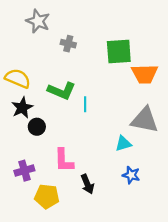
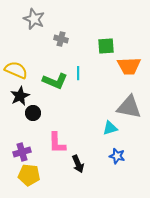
green square: (119, 51) -> (106, 46), size x0.7
cyan line: (85, 104) -> (78, 73), moved
yellow pentagon: (47, 196) -> (29, 175), moved

